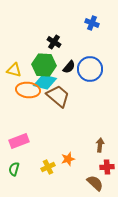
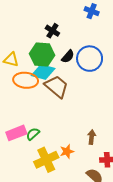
brown arrow: (100, 145) -> (92, 137), moved
yellow cross: (48, 167) -> (46, 160), size x1.6
green semicircle: (14, 169) -> (33, 134), moved, turned 32

